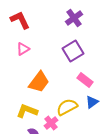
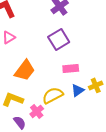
pink rectangle: (85, 80) -> (71, 68), turned -42

